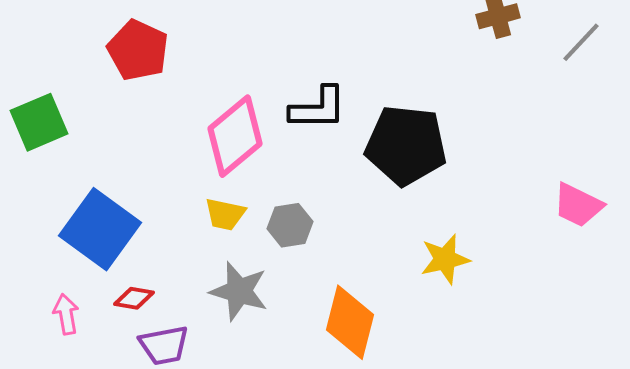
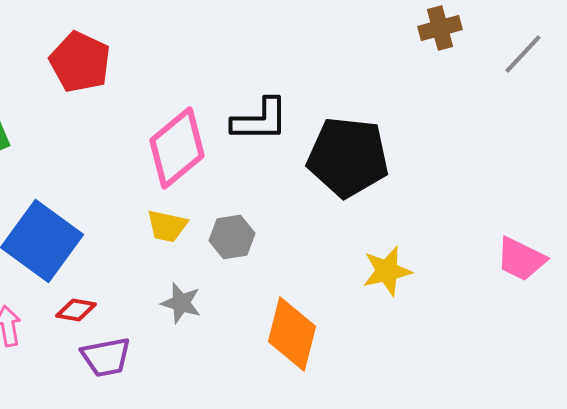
pink trapezoid: (578, 205) -> (521, 259), moved
gray star: (239, 291) -> (181, 303), size x0.7

